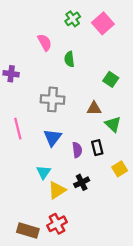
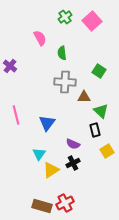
purple cross: (11, 74) -> (10, 66), turned 32
gray cross: (53, 99) -> (65, 82), moved
black rectangle: (97, 148) -> (95, 130), moved
purple semicircle: (77, 150) -> (73, 144), moved, turned 120
red cross: (57, 224) -> (65, 203), moved
brown rectangle: (28, 230) -> (42, 206), moved

